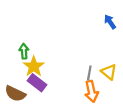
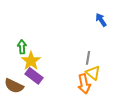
yellow triangle: (109, 72) -> (93, 73), moved
gray line: (89, 73) -> (88, 58), moved

